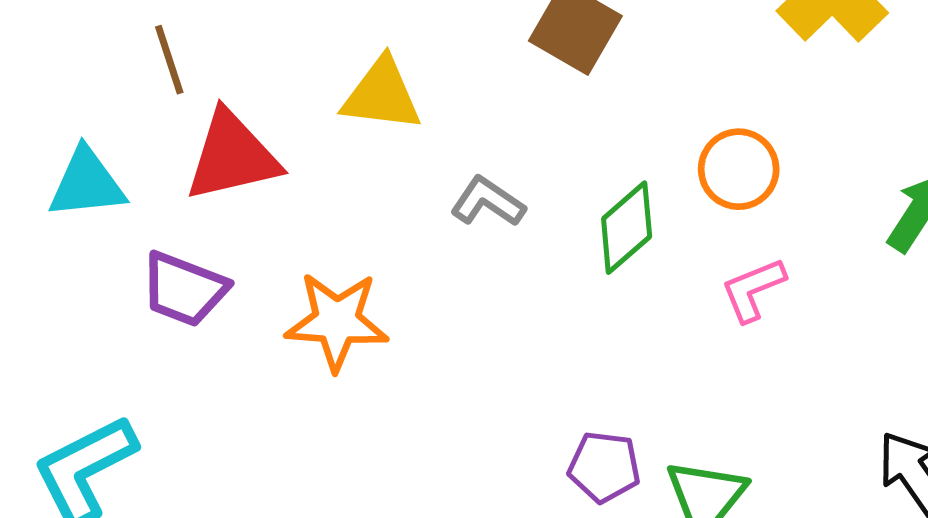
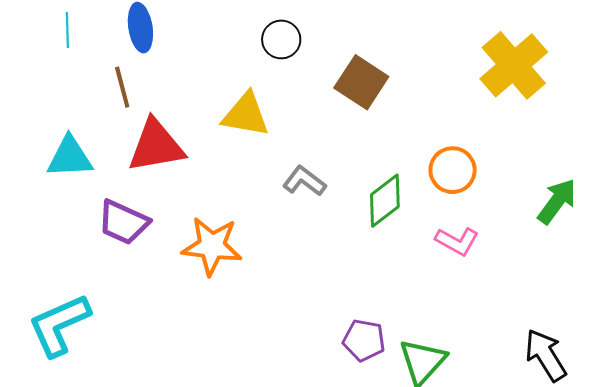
pink L-shape: (753, 290) -> (457, 241), turned -132

